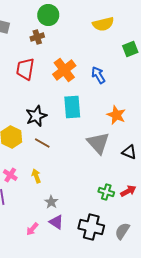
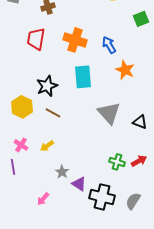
orange cross: (64, 70) -> (75, 40), turned -35
orange star: (116, 115) -> (125, 70), moved
yellow arrow: (36, 176) -> (47, 146), turned -104
purple triangle: (56, 222) -> (79, 184), moved

